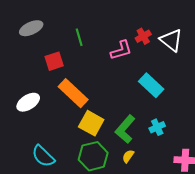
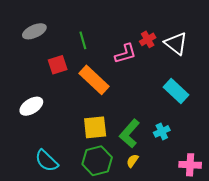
cyan rectangle: (151, 85) -> (176, 91), moved
orange rectangle: (73, 93) -> (94, 80), moved
yellow square: (91, 123) -> (95, 127), turned -35

